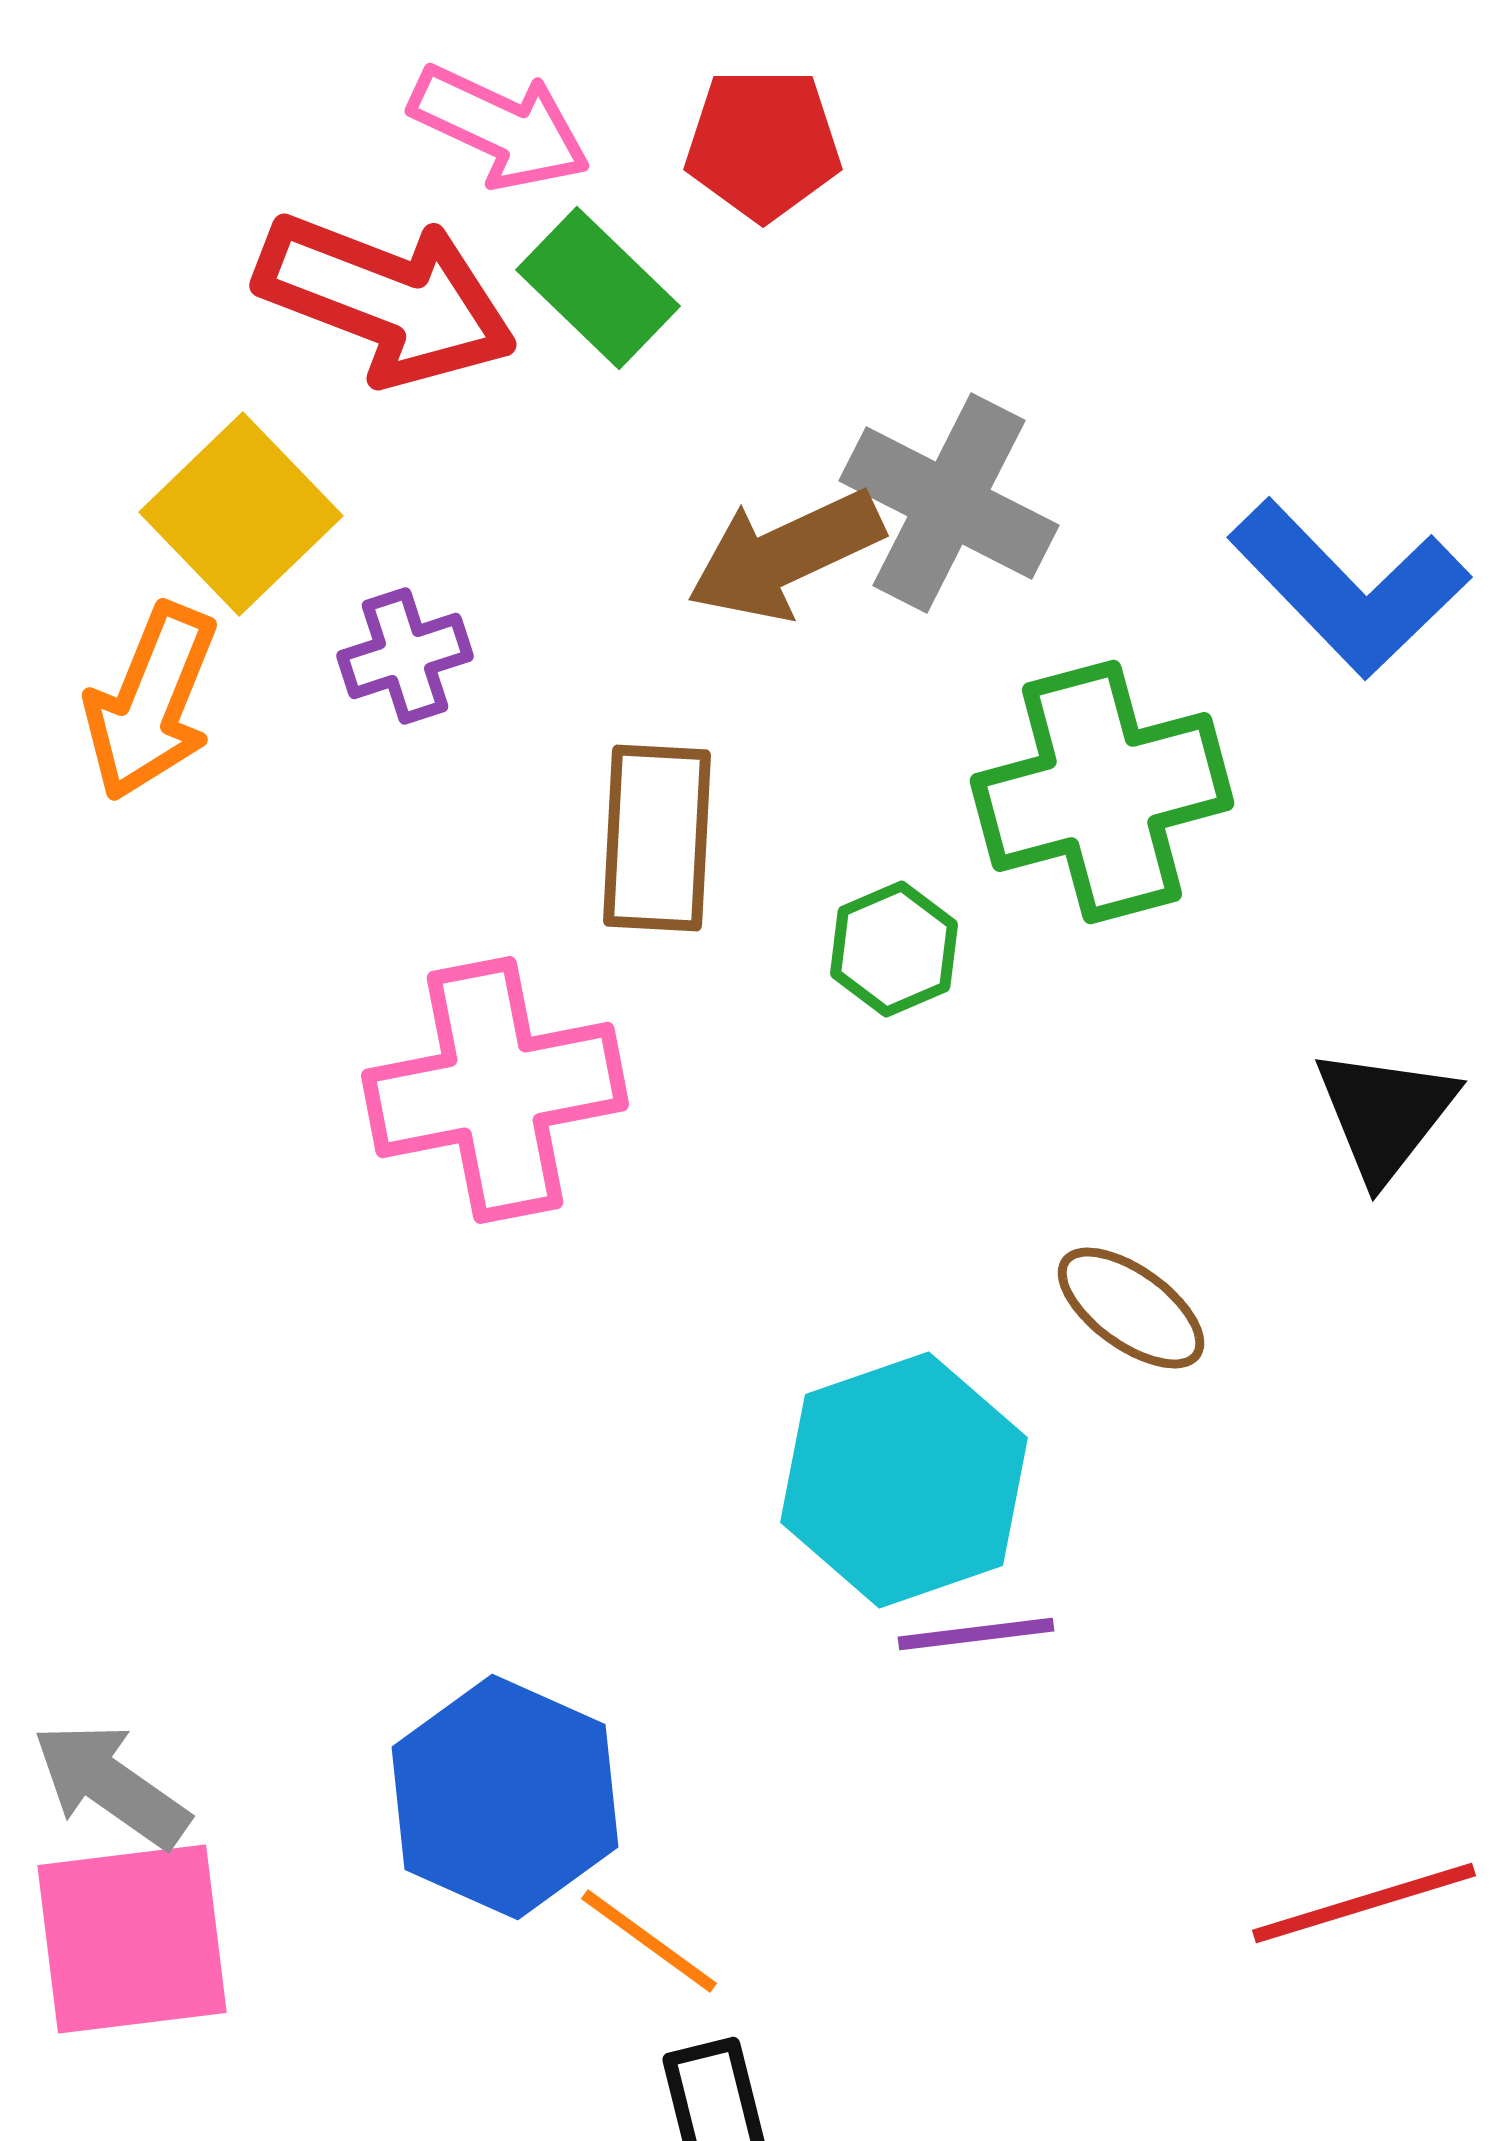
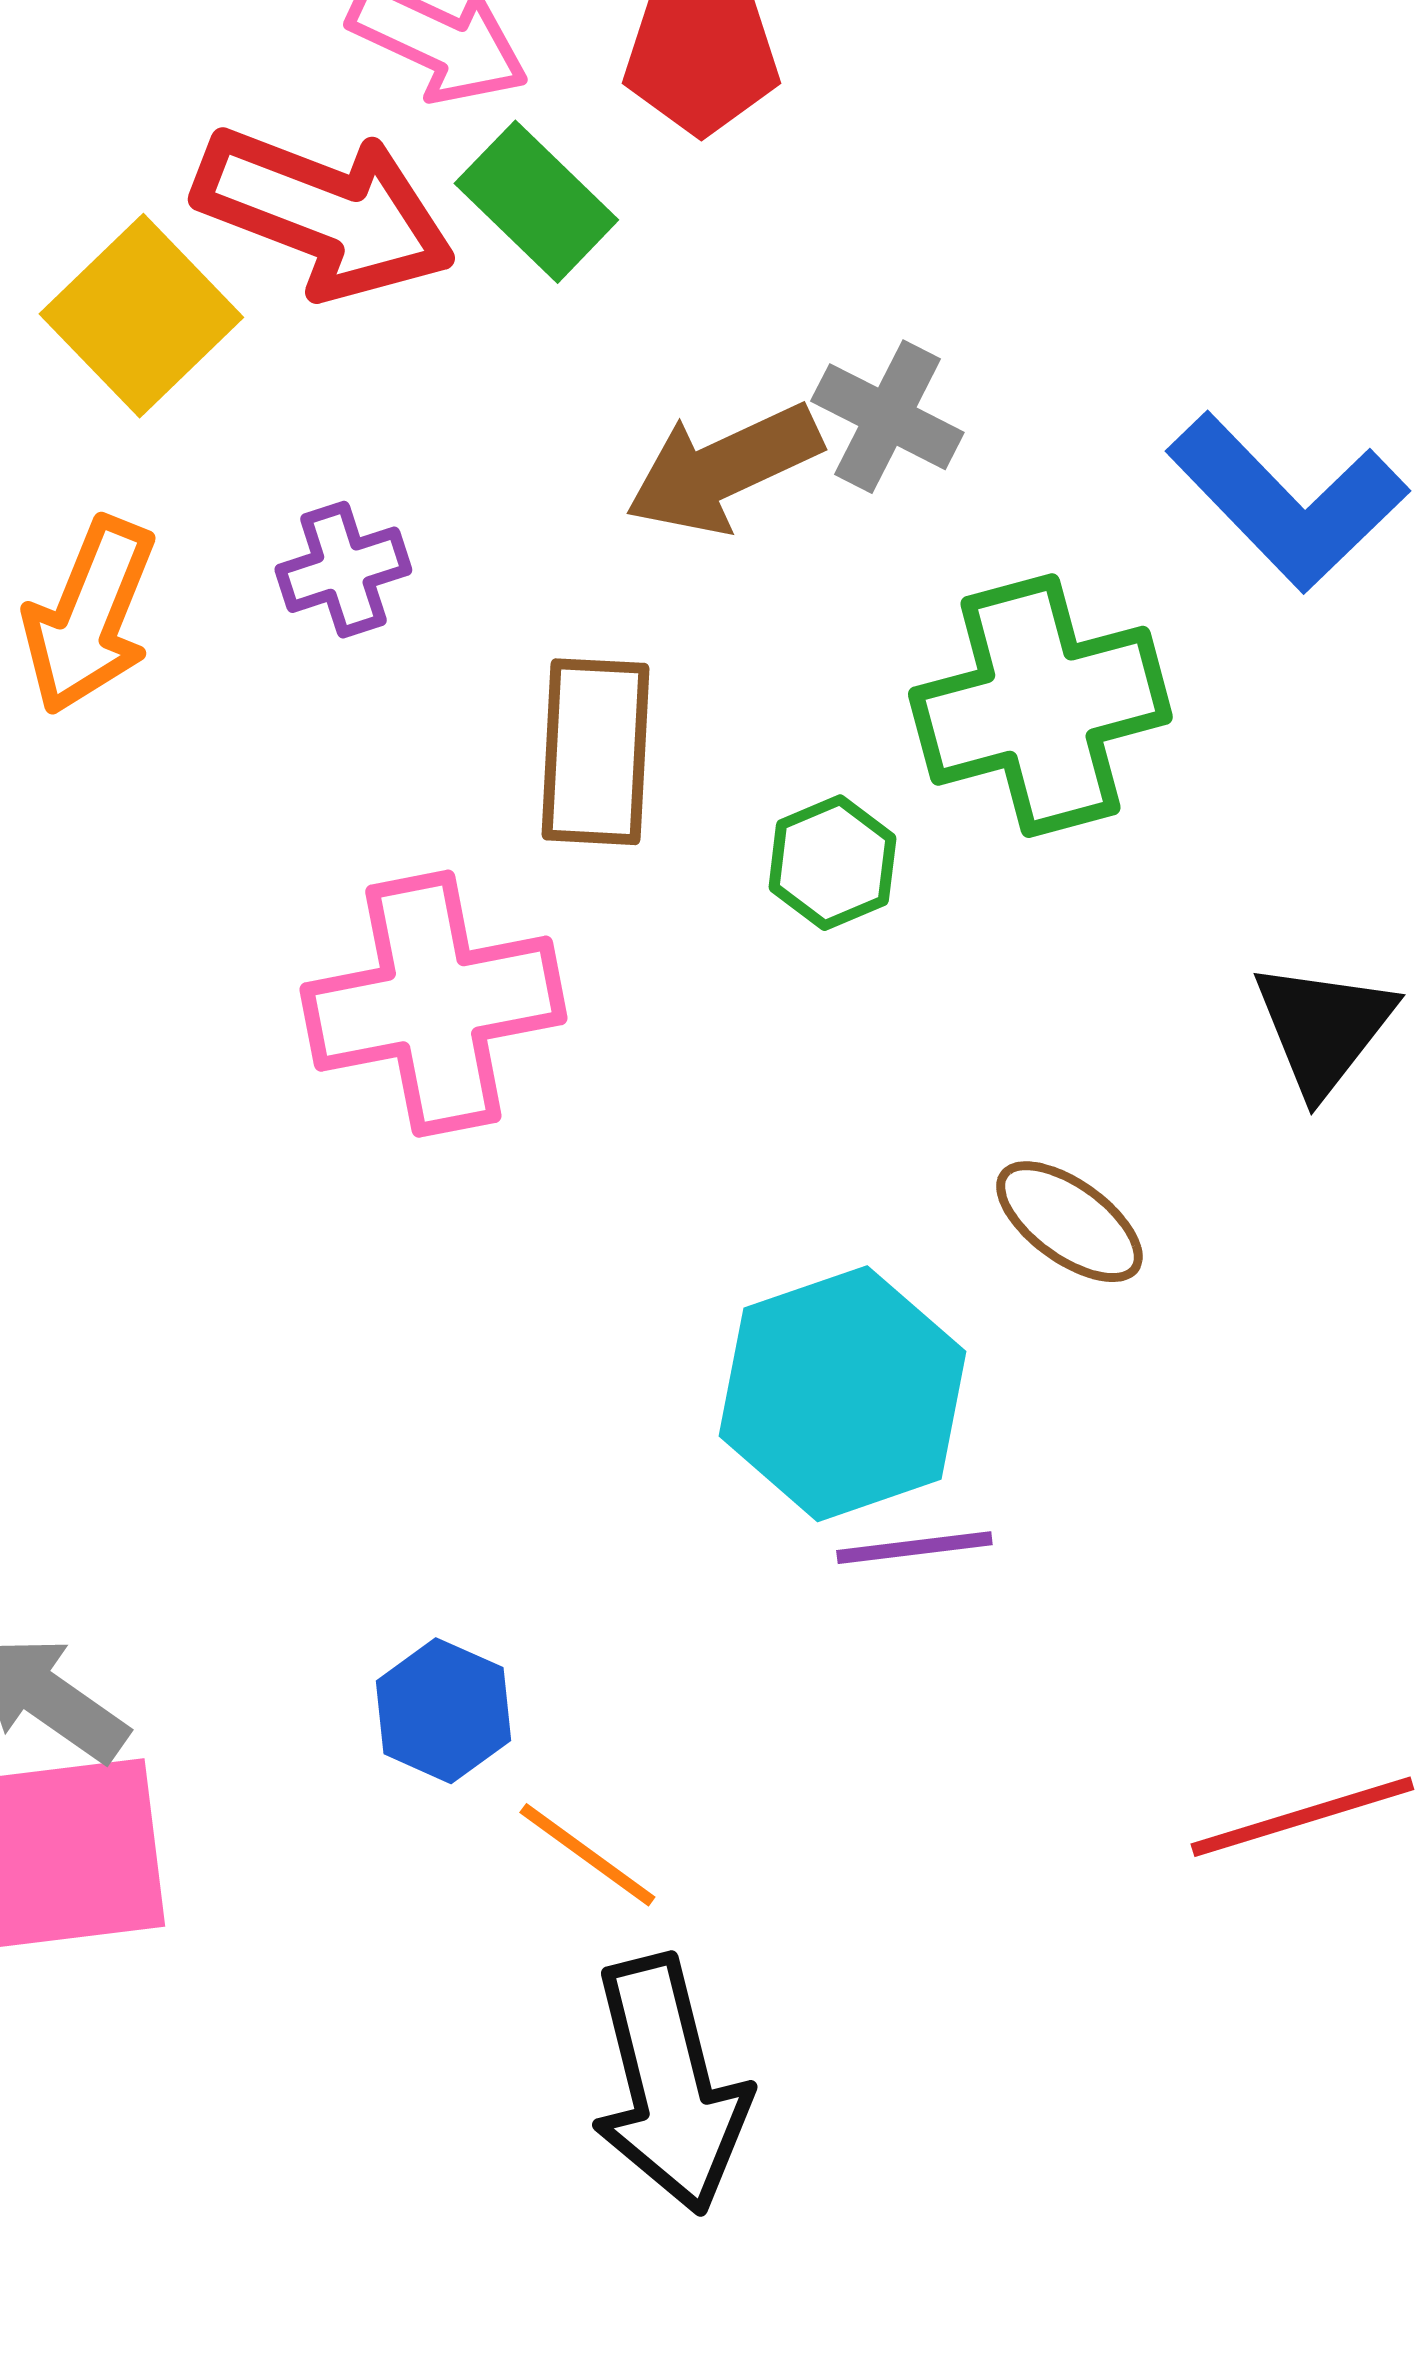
gray cross: (949, 503) -> (887, 417), size x0.7
yellow square: (241, 514) -> (141, 316), moved
blue hexagon: (505, 1797) -> (443, 1711), size x0.6

